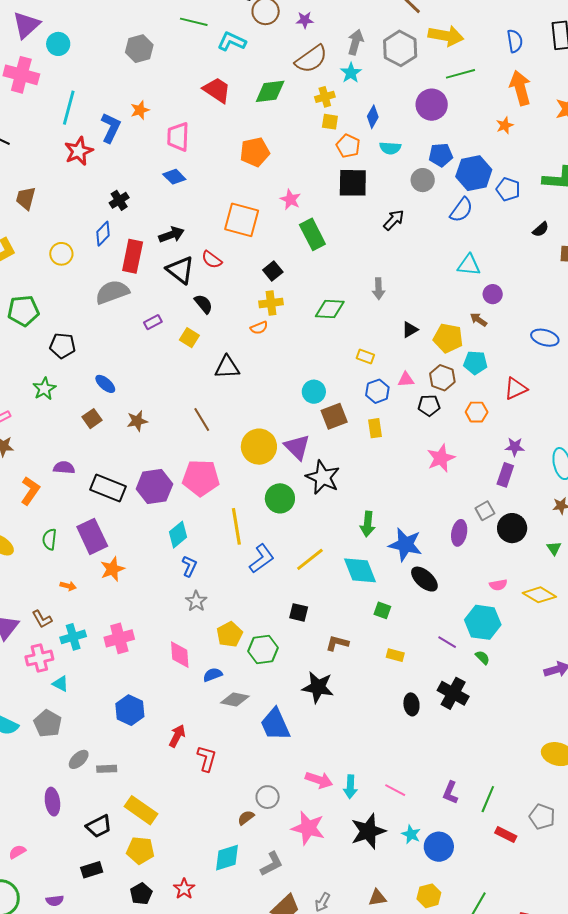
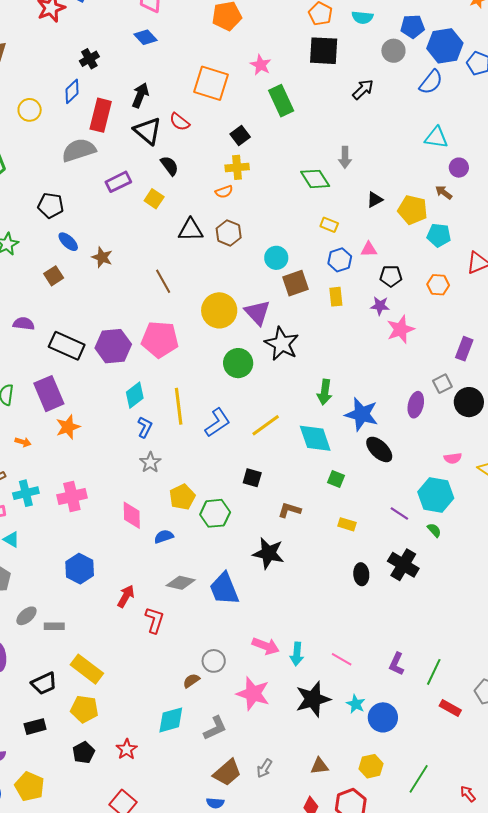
black arrow: (171, 235) -> (140, 95), turned -50
green diamond: (330, 309) -> (315, 179), moved, turned 52
purple rectangle: (153, 322) -> (118, 182), size x1.4
black pentagon: (63, 346) -> (51, 205), moved
brown hexagon: (442, 378) -> (229, 233), moved
brown star: (137, 421) -> (102, 257), moved, turned 30
purple star: (515, 447) -> (380, 306), moved
yellow line: (236, 526) -> (179, 406), moved
gray diamond: (235, 699) -> (181, 583), moved

